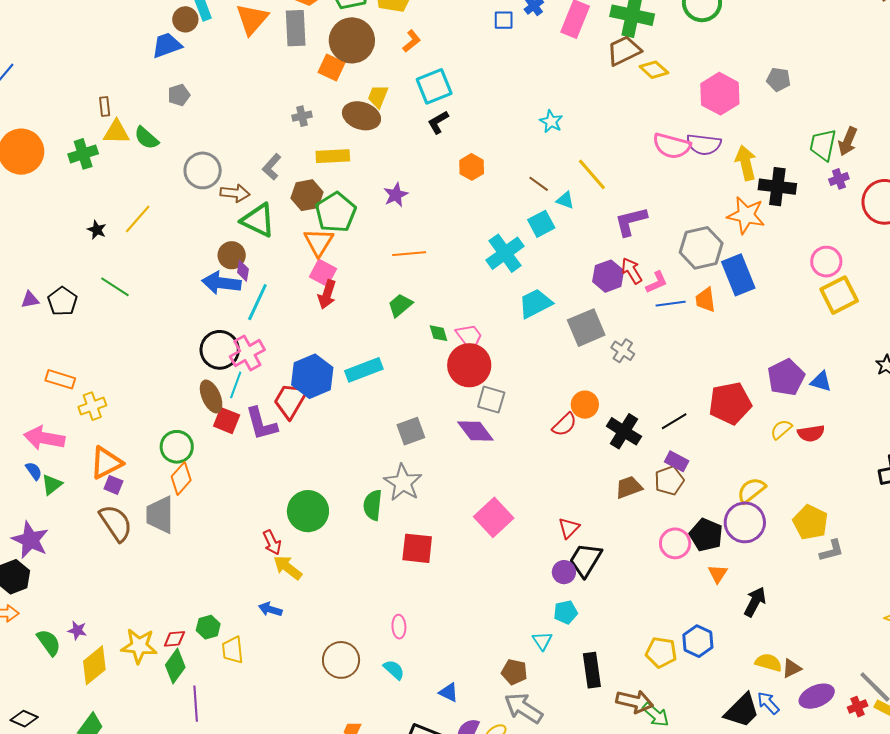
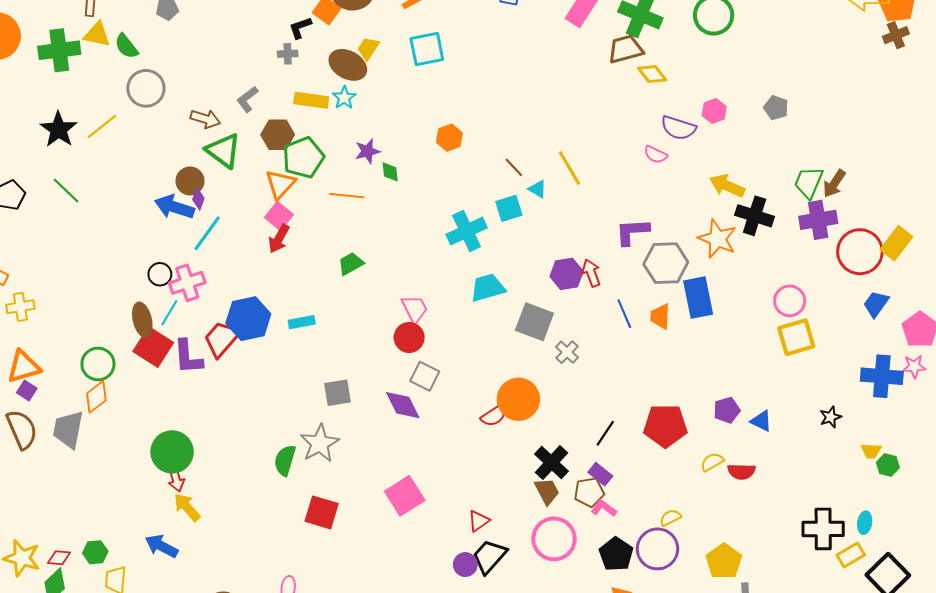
pink hexagon: (720, 94) -> (714, 111), size x0.6
cyan star: (551, 121) -> (344, 98), moved
black L-shape: (438, 122) -> (300, 28), moved
purple semicircle: (704, 144) -> (678, 128), moved
pink semicircle: (672, 146) -> (656, 155), size x0.6
green cross: (83, 154) -> (59, 50), size x1.4
yellow arrow: (746, 163) -> (727, 186), turned -64
gray circle: (203, 170) -> (146, 88), moved
purple cross: (839, 179) -> (818, 220), size x1.8
purple L-shape: (631, 221) -> (632, 232), moved
black star: (97, 230) -> (59, 129), size x1.8
orange line: (409, 254) -> (347, 196), moved
pink L-shape: (657, 282) -> (604, 508), moved, turned -130
blue line: (671, 304) -> (624, 314), turned 64
gray square: (586, 328) -> (534, 322), turned 33
green diamond: (438, 333) -> (390, 172), moved
black circle: (220, 350) -> (160, 274), size x0.6
red circle: (469, 365) -> (409, 337), size x0.7
cyan rectangle: (364, 370) -> (302, 322), size x0.7
purple pentagon: (786, 377) -> (727, 410), size x0.7
orange circle: (585, 405) -> (518, 399), size x1.5
red square: (227, 421) -> (153, 347), size x1.4
black line: (674, 421) -> (605, 433), turned -36
black cross: (624, 431) -> (551, 463), moved
brown trapezoid: (629, 487) -> (547, 491), turned 72
yellow semicircle: (751, 490) -> (670, 518), size x0.7
green circle: (308, 511) -> (172, 452), moved
pink circle: (675, 543) -> (554, 539), moved, size x1.4
blue arrow: (270, 609) -> (161, 546), size x1.4

